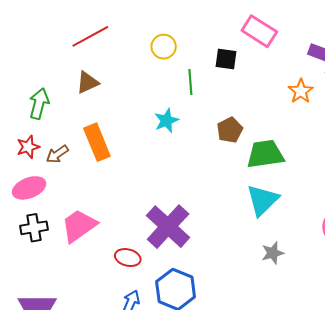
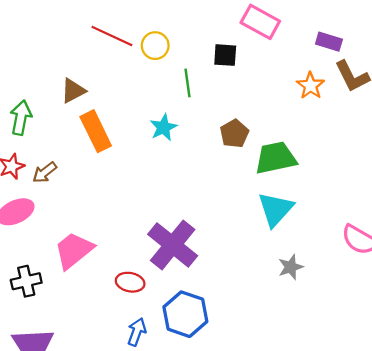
red line: (90, 36) -> (112, 36), moved, turned 57
orange rectangle: (97, 142) -> (96, 131), moved
black cross: (34, 228) -> (26, 281), moved

